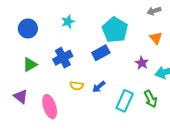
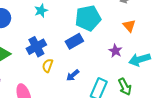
cyan pentagon: (115, 30) -> (88, 18), turned 30
yellow semicircle: (77, 86) -> (48, 66), moved, turned 104

